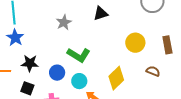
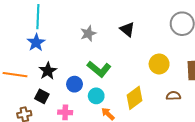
black triangle: (101, 13) -> (127, 29), turned 49
black star: (30, 63) -> (48, 71), turned 30
brown semicircle: (153, 71) -> (173, 96), turned -32

